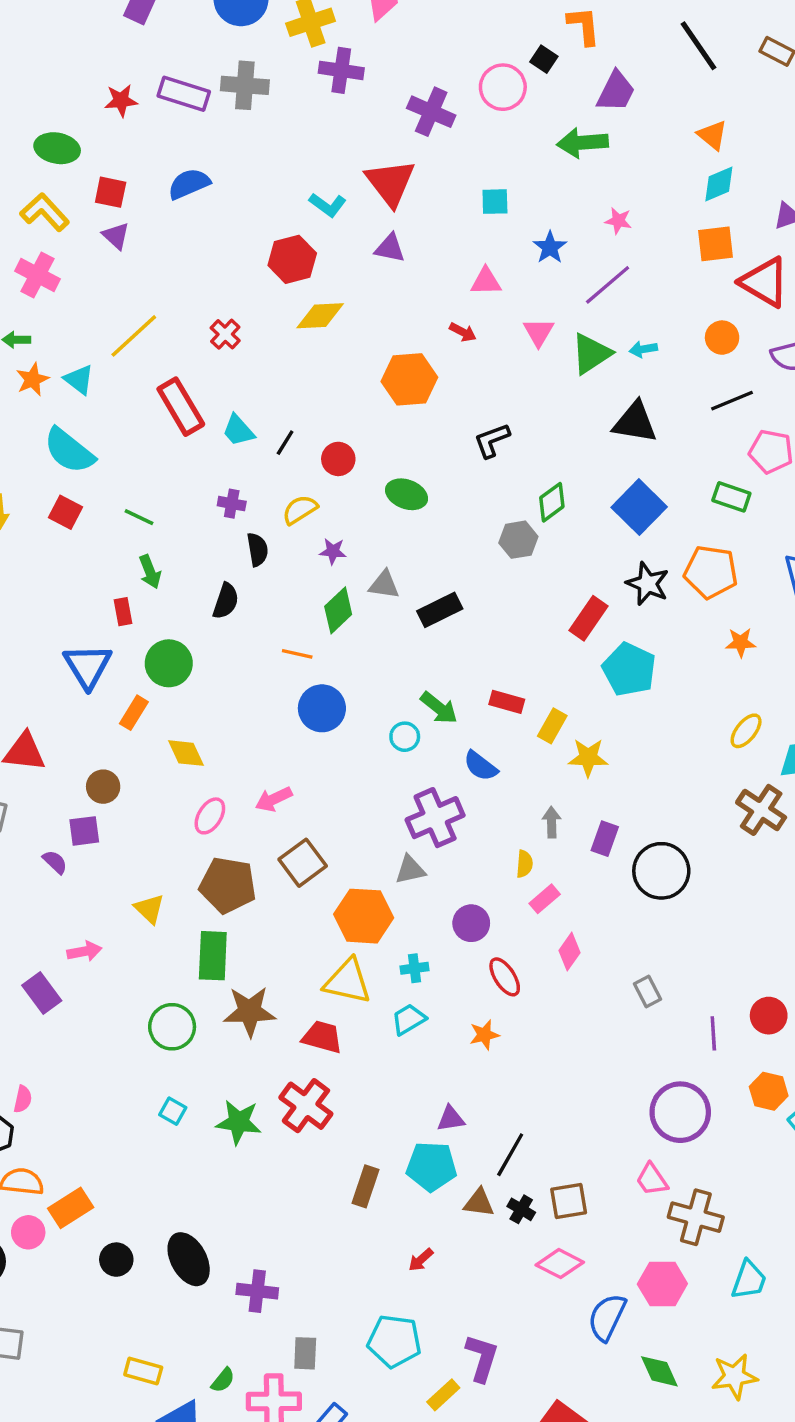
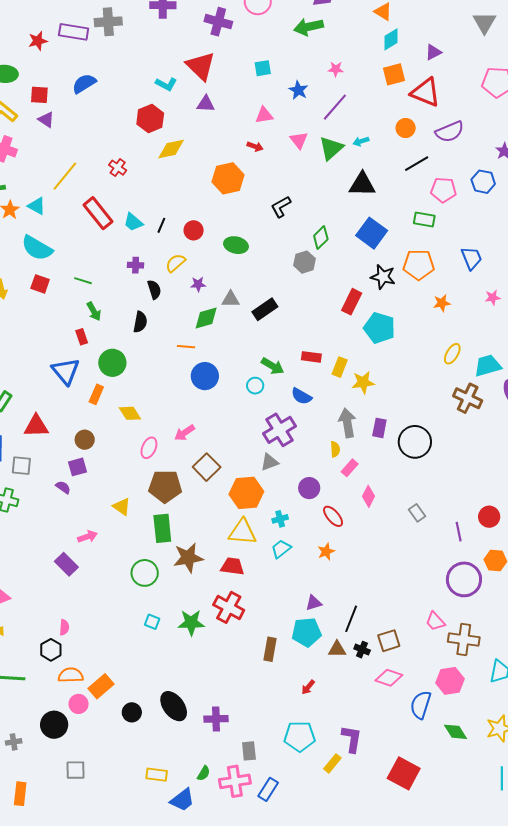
green diamond: (338, 610) -> (206, 318), turned 36
gray arrow: (552, 822) -> (347, 423), size x1.6
purple circle: (680, 1112) -> (464, 579), moved

